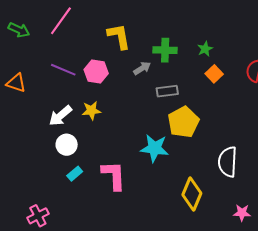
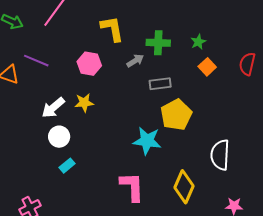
purple line: (63, 70) -> (36, 61), moved
pink L-shape: (114, 175) -> (132, 187), moved

